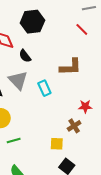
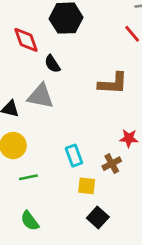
gray triangle: (18, 80) -> (40, 96), turned -40
cyan rectangle: (44, 88) -> (74, 156), moved

